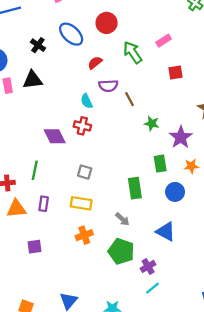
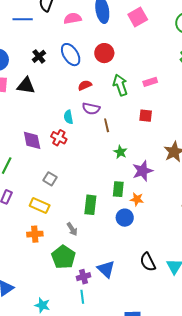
red square: (175, 73) -> (146, 116), moved
orange star: (191, 166) -> (137, 199), moved
blue triangle: (166, 232) -> (106, 269), moved
cyan line: (152, 288) -> (82, 297), turned -72

